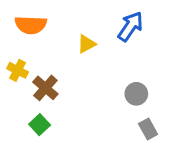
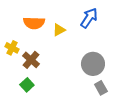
orange semicircle: (31, 25) -> (34, 23), moved
gray circle: (136, 94) -> (93, 64), size x1.5

